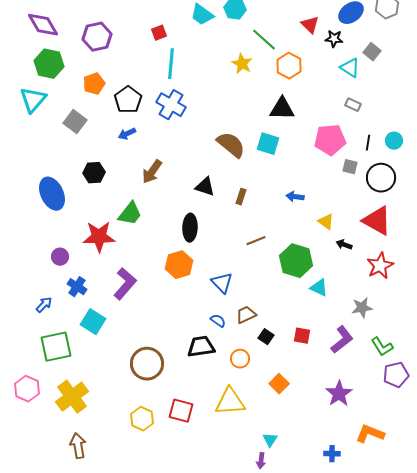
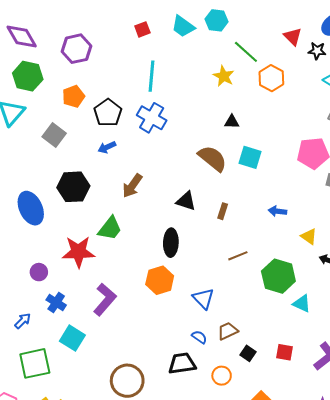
red square: (159, 33) -> (142, 29), moved
black triangle: (282, 109) -> (232, 122), moved, size x0.6
black hexagon: (94, 173) -> (73, 187), size x1.4

